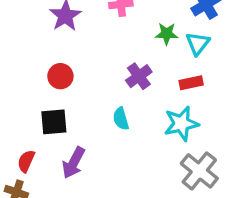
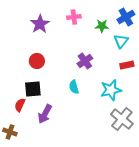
green star: (167, 34) -> (102, 26), moved
red rectangle: (191, 83) -> (127, 65), moved
red semicircle: (26, 161) -> (20, 105), moved

